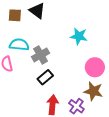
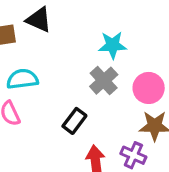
gray cross: (41, 55) -> (104, 81), moved

